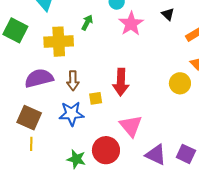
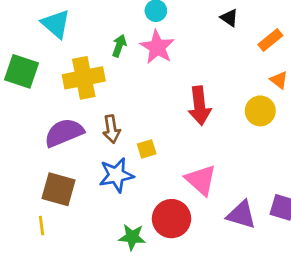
pink star: (131, 24) -> (157, 47), moved
red arrow: (121, 82) -> (199, 106), moved
yellow line: (31, 144) -> (42, 226), moved

